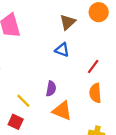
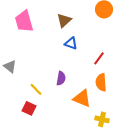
brown triangle: (68, 22) -> (64, 20), moved
orange triangle: (62, 111) -> (82, 98), moved

